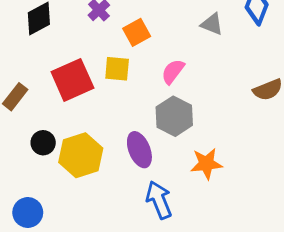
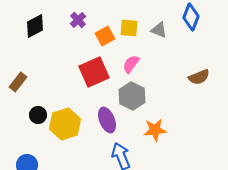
yellow square: (117, 69) -> (129, 28), moved
red square: (72, 80) -> (94, 72), moved

